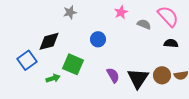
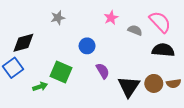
black diamond: (49, 41) -> (23, 43), moved
black semicircle: (171, 43) -> (163, 50), size x1.5
purple semicircle: (113, 75) -> (103, 71), moved

